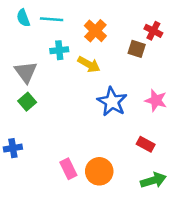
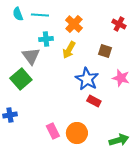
brown square: (137, 49) -> (105, 51), moved
yellow arrow: (89, 64) -> (69, 50), turned 90
gray triangle: (26, 72) -> (31, 56), moved
green square: (27, 102) -> (21, 79), size x1.5
red rectangle: (146, 144) -> (94, 101), moved

